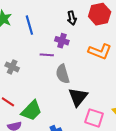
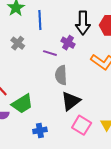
black arrow: (72, 18) -> (83, 23), size x1.6
gray cross: (12, 67) -> (18, 43), moved

